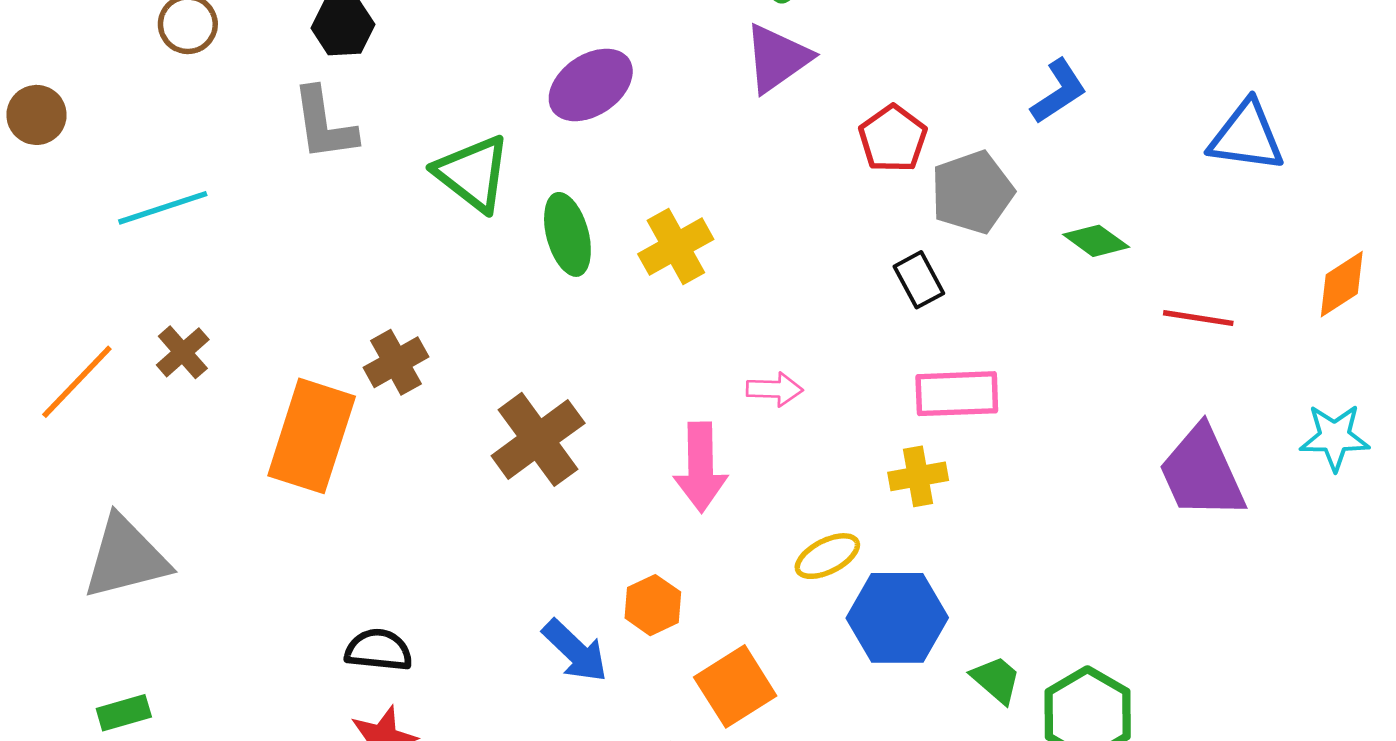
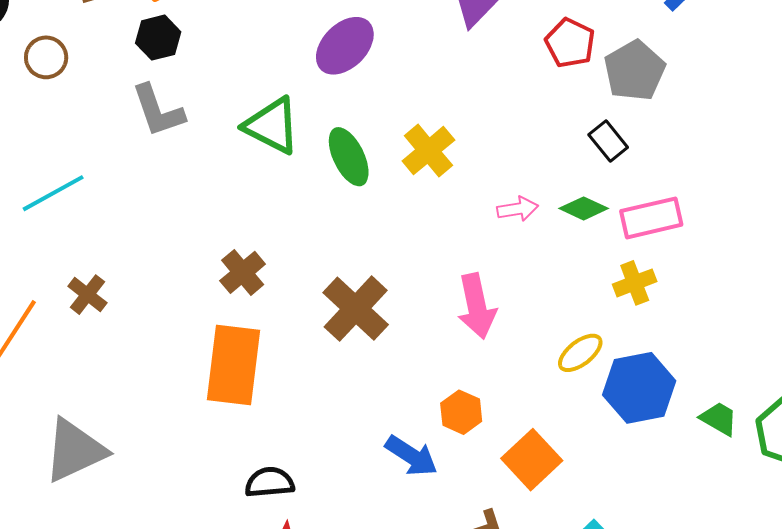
green diamond: (1096, 241) -> (584, 208), moved
pink arrow: (775, 389) -> (518, 209), moved
orange rectangle: (312, 436) -> (233, 365), moved

